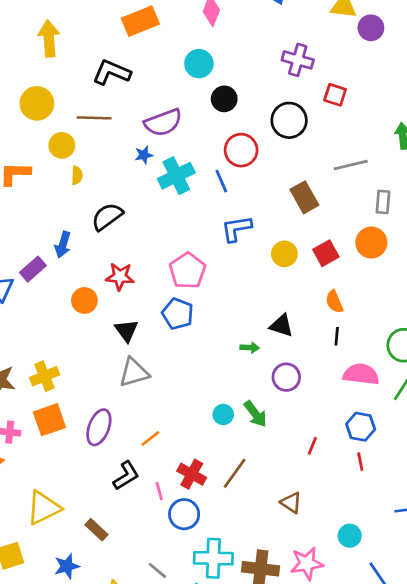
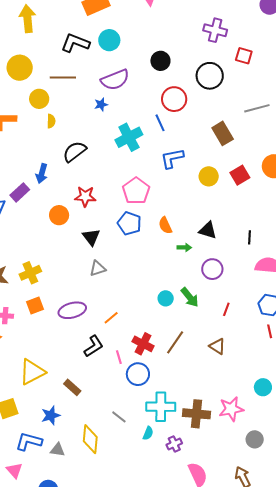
cyan circle: (199, 64) -> (109, 40), moved
cyan cross: (176, 176) -> (129, 137), moved
orange semicircle: (334, 302) -> (165, 225), moved
gray triangle: (134, 372) -> (98, 268), size x0.7
orange square: (49, 420) -> (35, 305), size x0.7
purple ellipse: (99, 427) -> (72, 310), turned 56
red line: (312, 446) -> (226, 309), moved
brown triangle: (291, 503) -> (217, 346), moved

